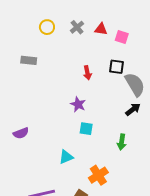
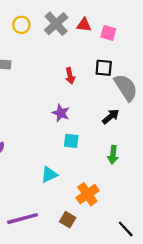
gray cross: (77, 27) -> (56, 24), size x1.5
black arrow: (133, 109) -> (111, 116), moved

